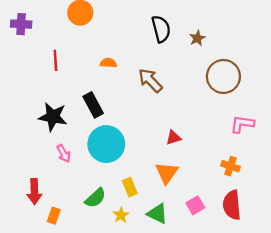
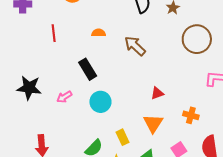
black star: (53, 117) -> (29, 88), moved
cyan circle: (106, 144) -> (100, 102), size x0.7
pink arrow: (64, 154) -> (64, 97), moved, turned 91
orange cross: (230, 166) -> (191, 115), moved

